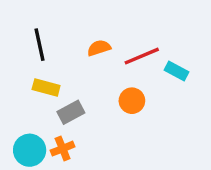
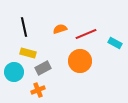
cyan rectangle: (176, 71) -> (115, 43), moved
orange circle: (132, 101) -> (80, 61), size x1.5
cyan circle: (30, 150) -> (14, 72), moved

